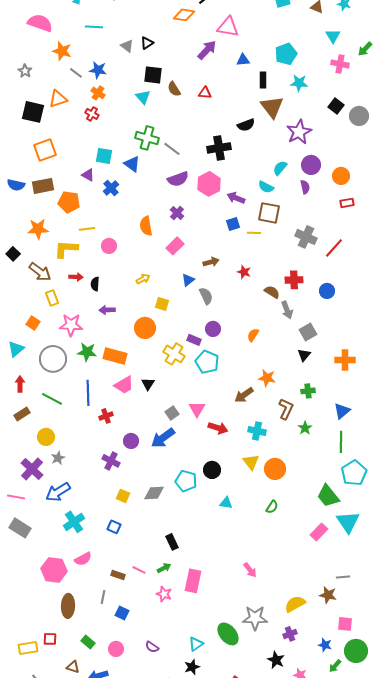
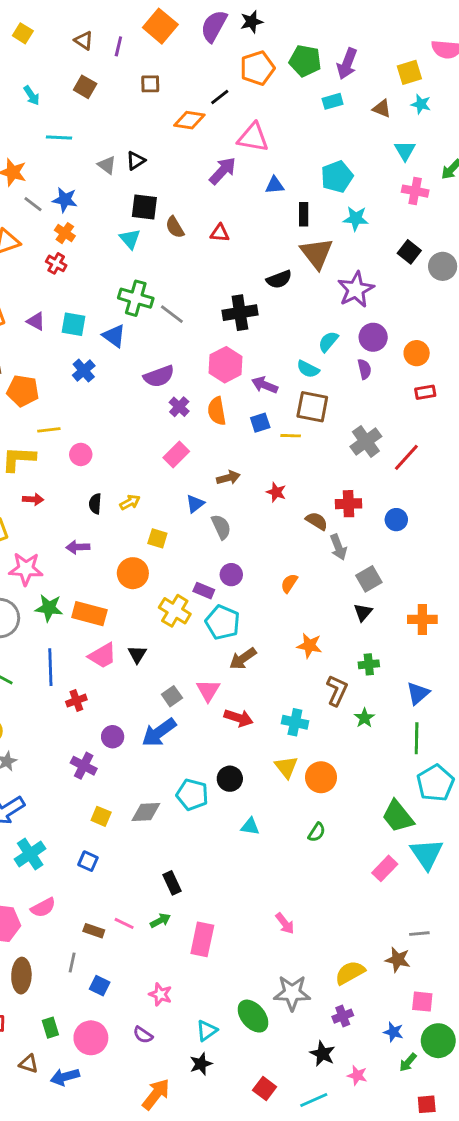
purple triangle: (88, 175) -> (36, 321), moved
purple semicircle: (178, 179) -> (159, 376), moved
orange semicircle: (146, 226) -> (217, 411), moved
gray cross: (306, 237) -> (366, 441), turned 30
black semicircle: (95, 284) -> (95, 504), moved
brown arrow: (244, 395) -> (243, 659), moved
pink star: (164, 594) -> (160, 994), moved
green rectangle: (88, 642) -> (50, 1028), turned 32
pink circle: (116, 649) -> (91, 1038), size x1.5

